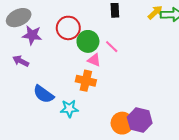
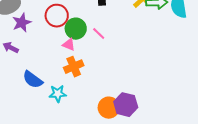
purple star: (32, 35) -> (22, 23), turned -30
pink triangle: (94, 60) -> (69, 45), moved
orange cross: (86, 81) -> (74, 67), turned -36

